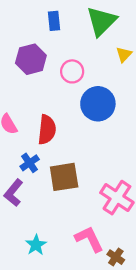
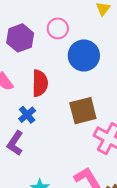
purple hexagon: (31, 59) -> (20, 38), moved
brown square: (64, 177) -> (83, 111), moved

